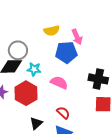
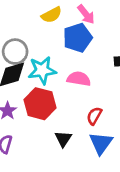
cyan star: (34, 69) -> (42, 70), size x1.5
red semicircle: (63, 113) -> (94, 116), turned -88

